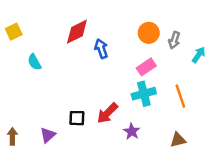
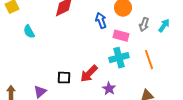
gray arrow: (174, 40) -> (144, 25), moved
blue arrow: (101, 49) -> (101, 21), moved
pink rectangle: (146, 67) -> (121, 36), turned 49

